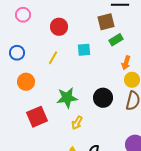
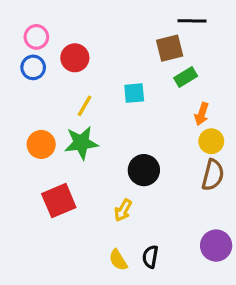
red circle: (59, 27) -> (75, 58), moved
blue circle: (17, 53) -> (33, 67), moved
green star: (67, 98) -> (81, 143), moved
black circle: (103, 98) -> (144, 170), moved

